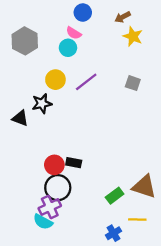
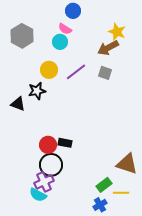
brown arrow: (123, 17) -> (108, 48), moved, size x1.5
gray square: (133, 83) -> (105, 73), moved
green rectangle: (115, 196) -> (104, 185), moved

